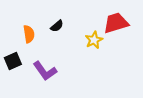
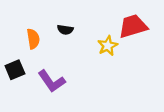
black semicircle: (57, 26) -> (65, 30), turned 48

